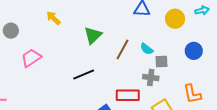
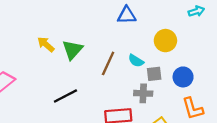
yellow arrow: (53, 18) -> (46, 44), moved
yellow circle: (175, 19) -> (165, 41), moved
blue circle: (194, 51) -> (183, 77), moved

